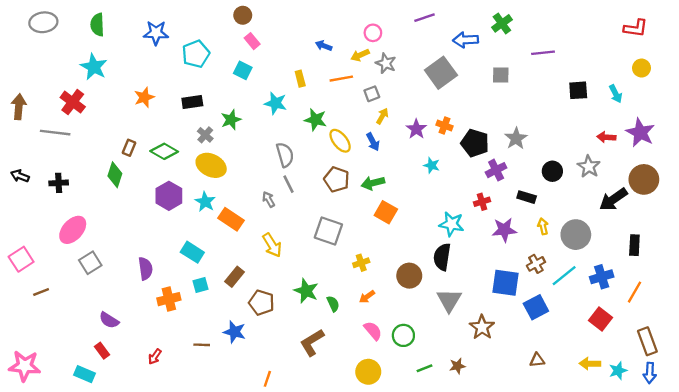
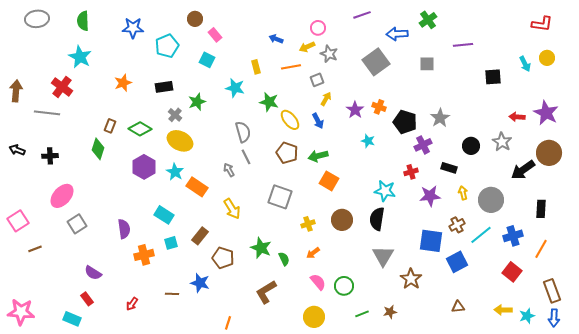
brown circle: (243, 15) -> (195, 19), moved
cyan arrow: (616, 94) -> (525, 64), moved
brown circle: (409, 276) -> (342, 220), moved

